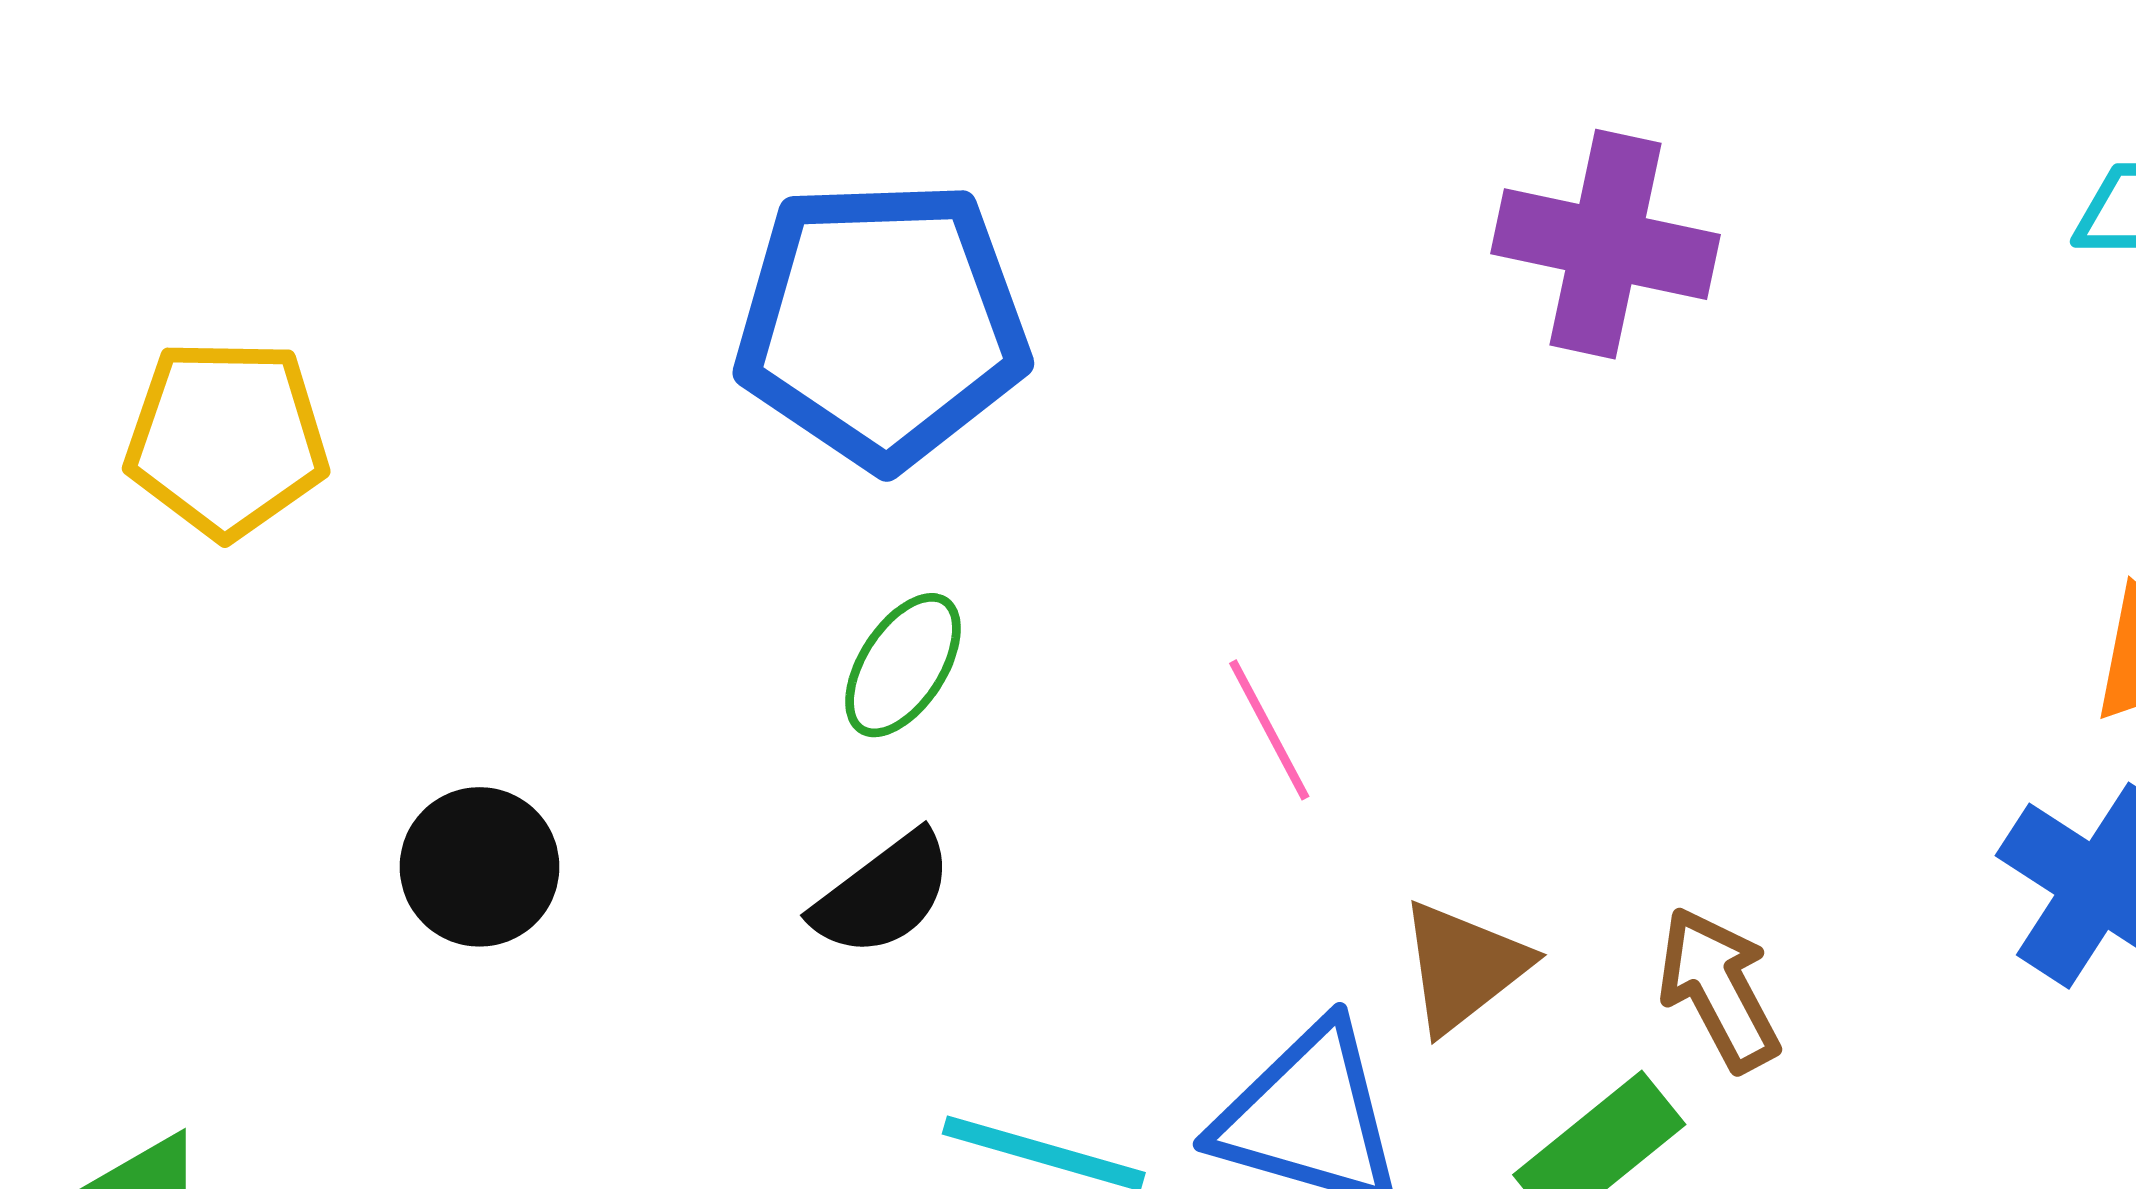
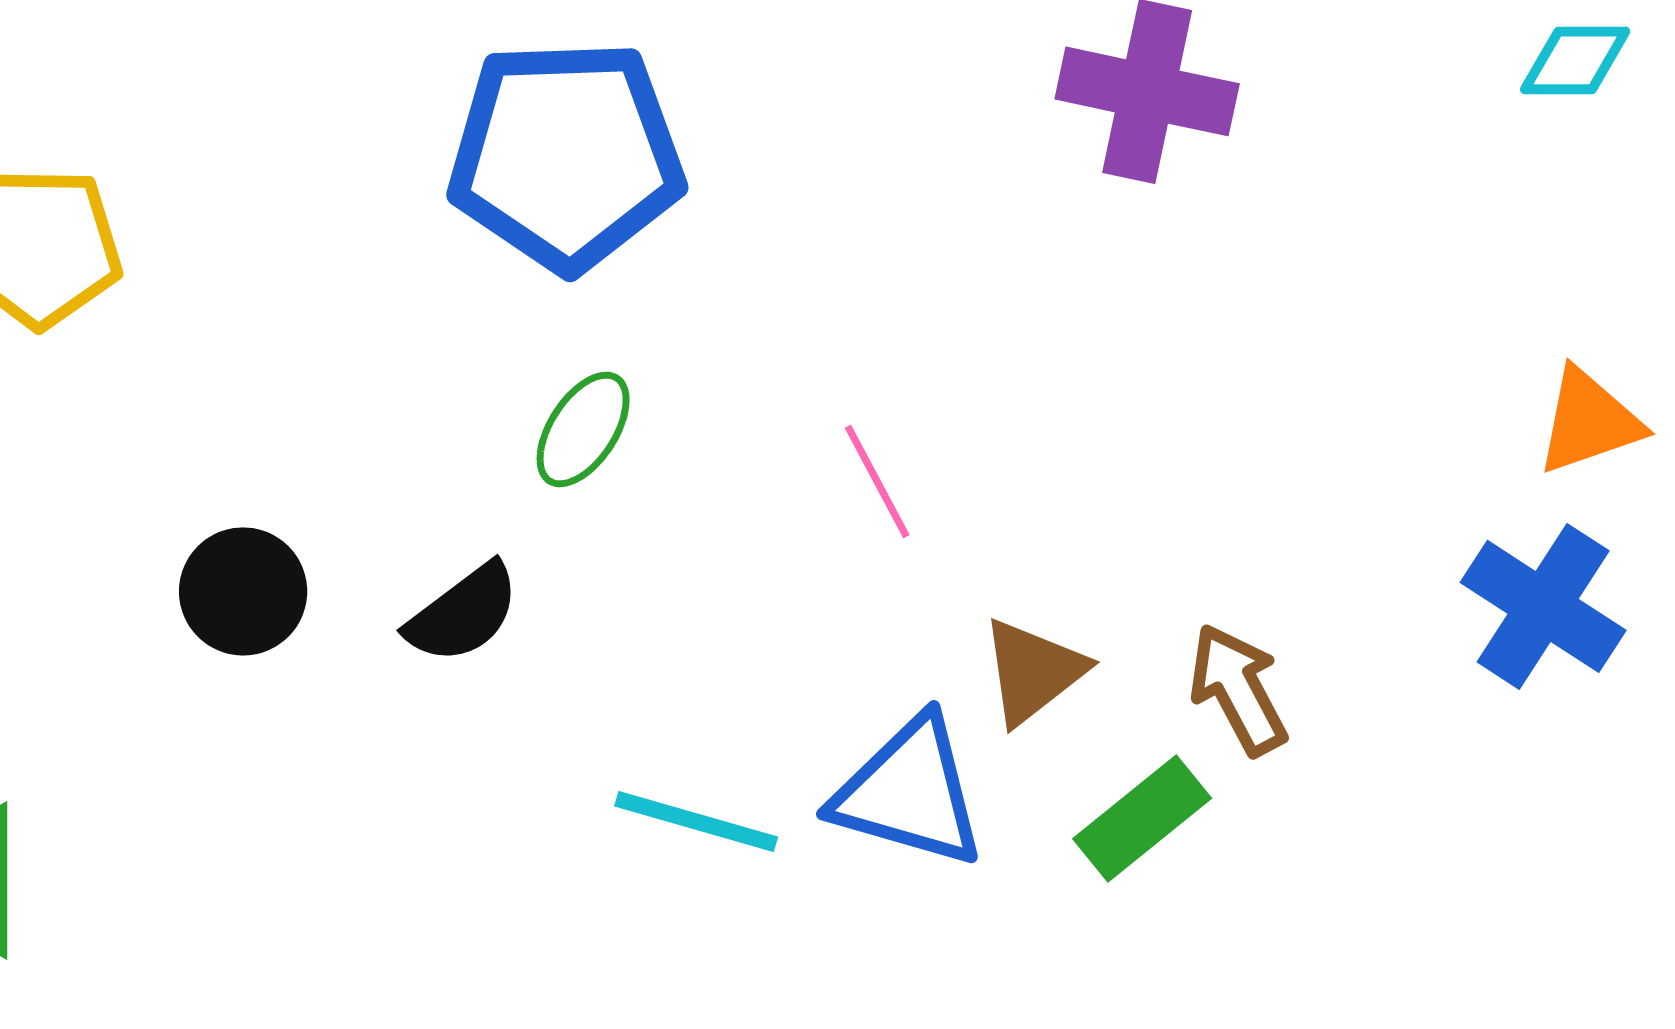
black semicircle: (883, 894) -> (463, 613), moved

